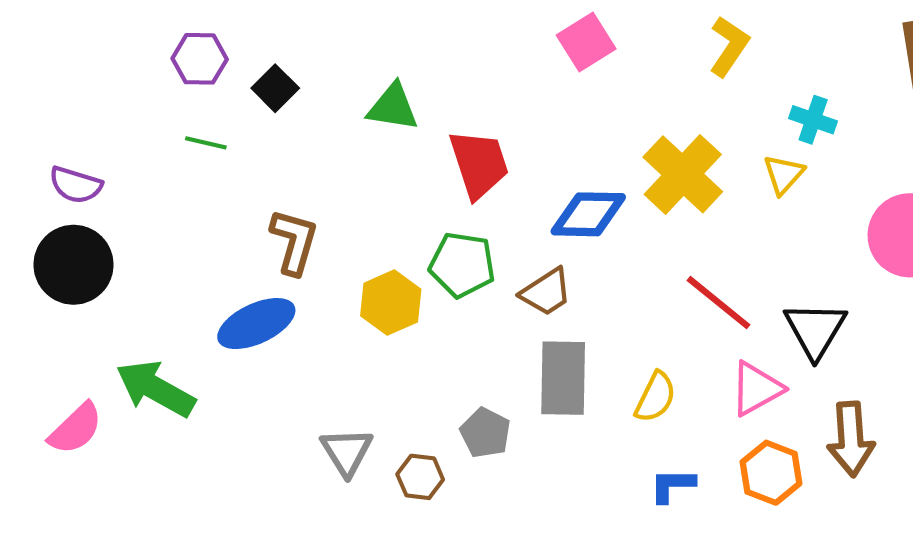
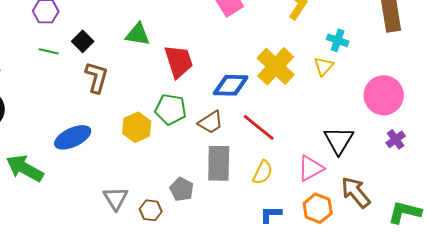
black square: (275, 88) -> (83, 41), moved
brown L-shape: (294, 242) -> (97, 77), moved
red line: (719, 303) -> (259, 127), moved
brown arrow: (851, 439) -> (356, 192), turned 144

